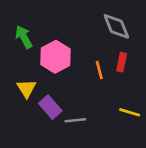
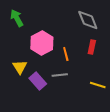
green arrow: (24, 37) -> (17, 18), moved
orange line: (99, 70) -> (66, 54), moved
gray line: (75, 120) -> (60, 75), moved

